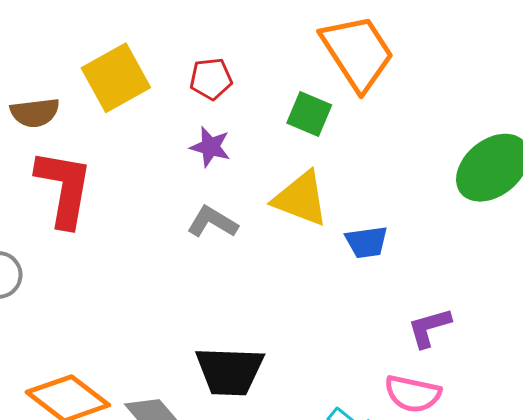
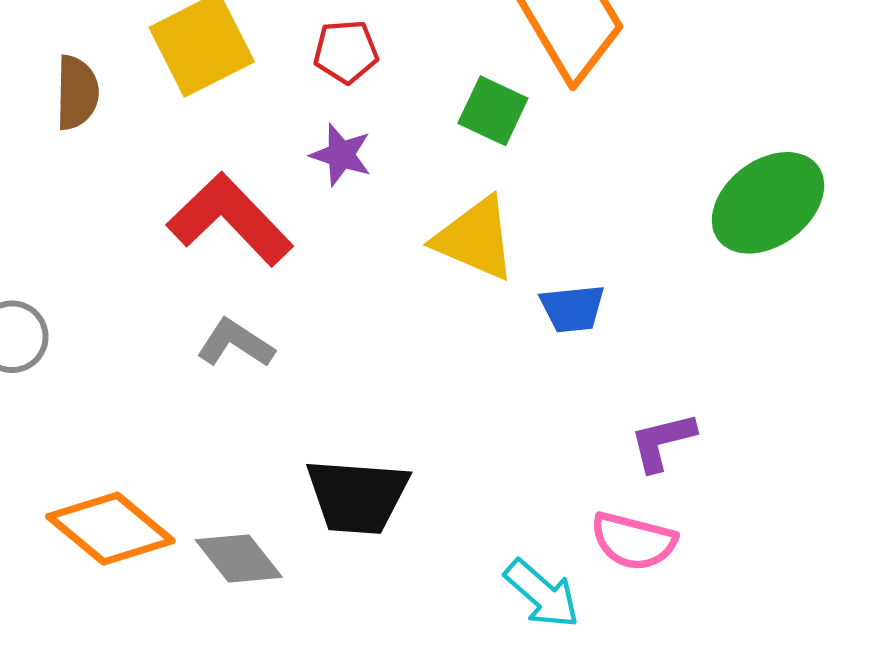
brown semicircle: (35, 113) -> (77, 93), turned -84
red L-shape: (64, 188) -> (230, 219), moved, turned -56
gray L-shape: (212, 222) -> (235, 343), moved

